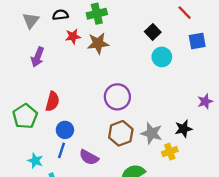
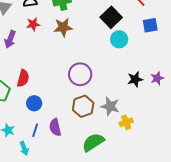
black square: (153, 32) -> (111, 17), size x1.5
red star: (73, 36) -> (33, 24), moved
black star: (183, 129) -> (135, 79), moved
blue line: (62, 150) -> (35, 130), moved
purple semicircle: (89, 157) -> (55, 127), turned 48

